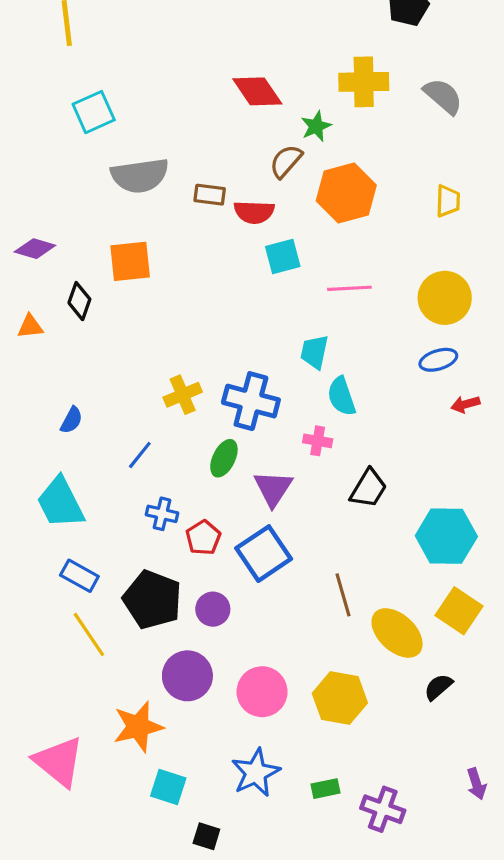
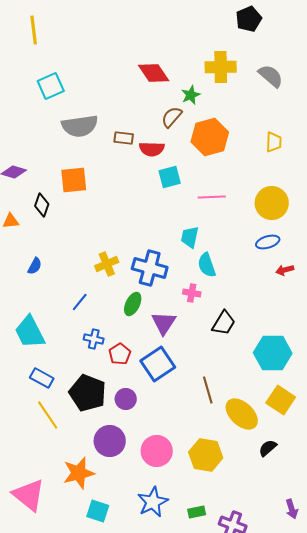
blue semicircle: (71, 420) -> (35, 266), moved

